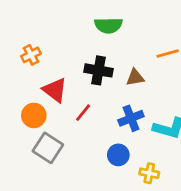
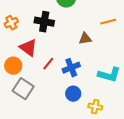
black cross: (99, 70) -> (44, 22), moved
blue cross: (131, 118) -> (71, 68), moved

